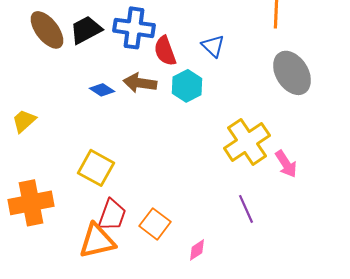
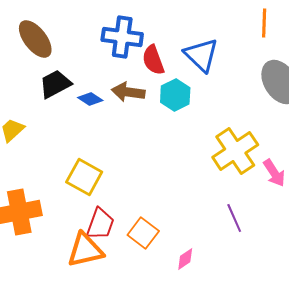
black trapezoid: (86, 30) -> (55, 84), moved
blue triangle: (213, 46) -> (201, 55), size x1.5

